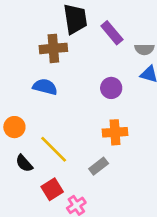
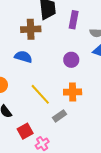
purple rectangle: (112, 33) -> (74, 20), turned 48
yellow line: (54, 149) -> (40, 94), moved

